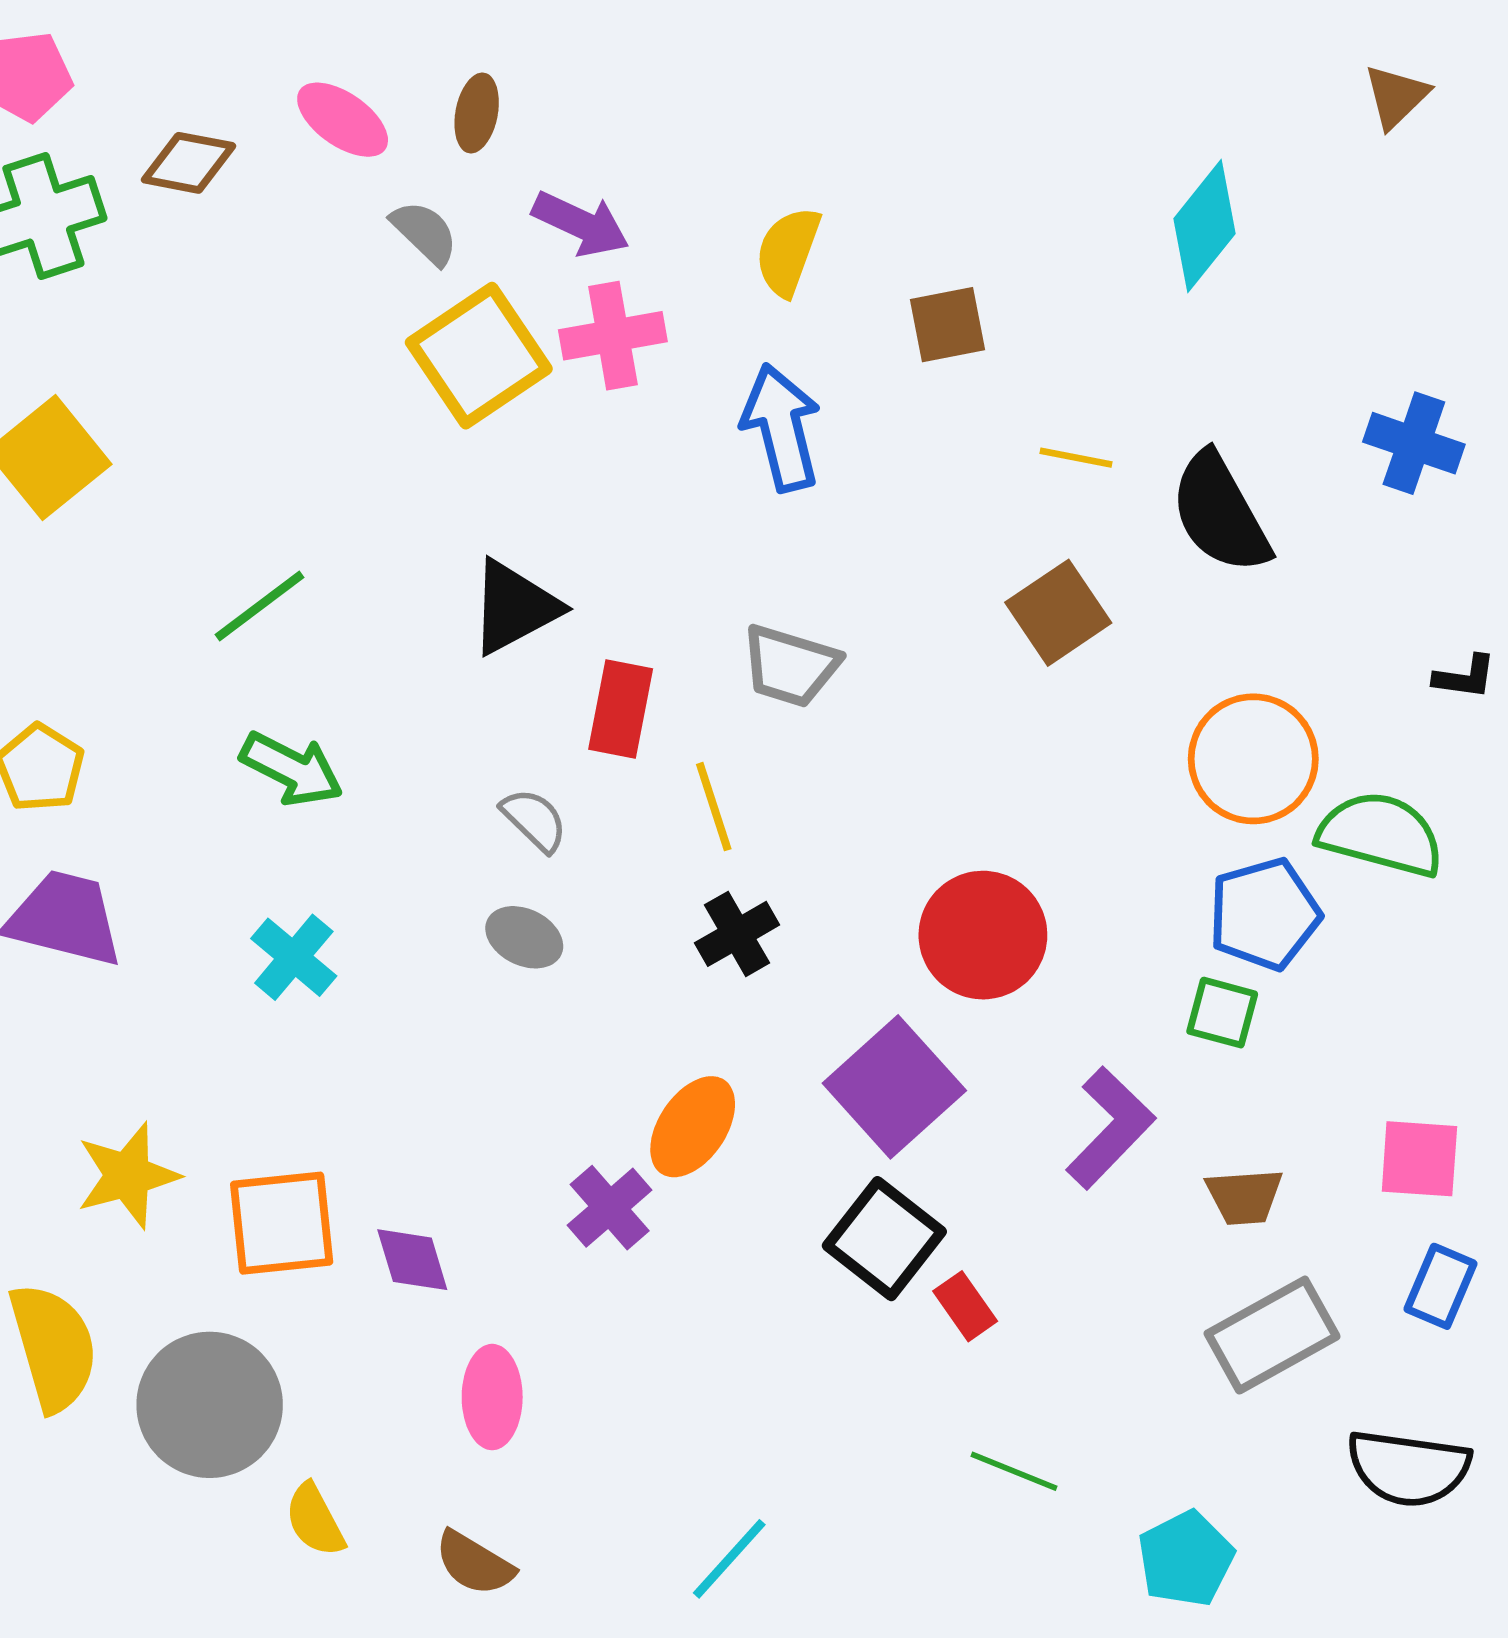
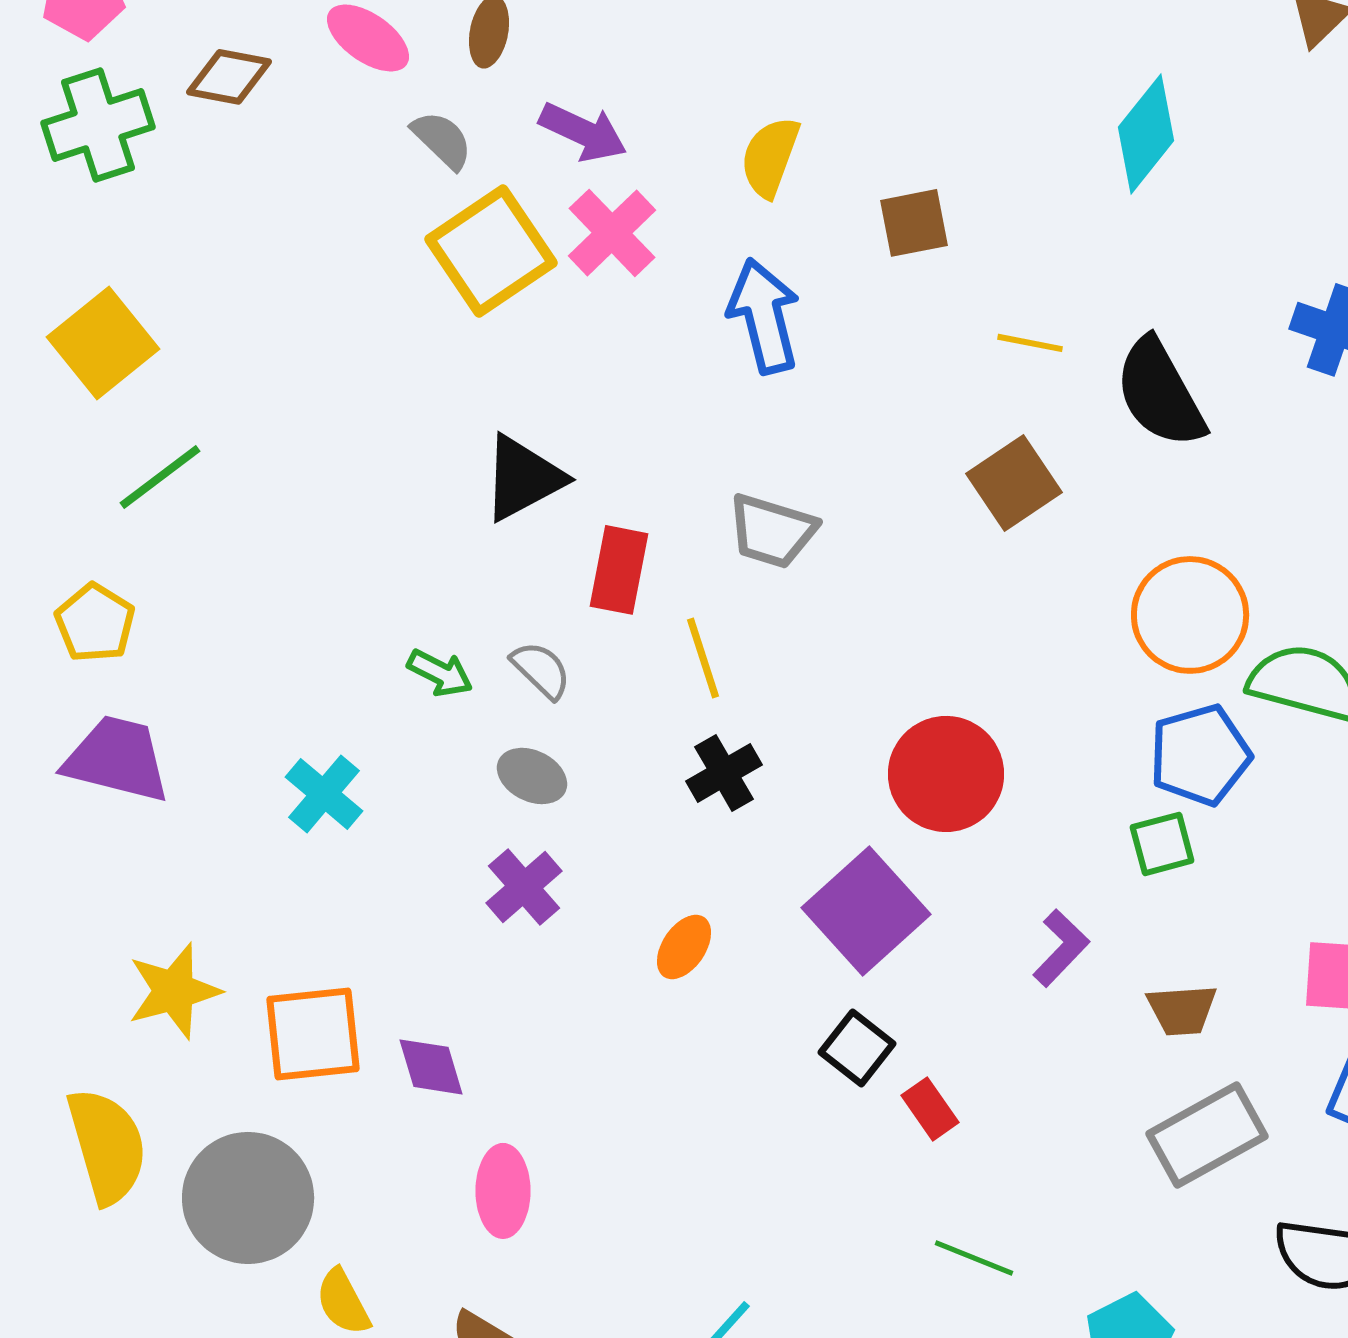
pink cross: (613, 336) -> (612, 233), turned -34
green line: (259, 606) -> (160, 477), moved
green arrow: (292, 769) -> (440, 673), moved, size x0.7
green square: (1222, 1013) -> (1162, 844), turned -30
orange ellipse: (693, 1127) -> (684, 947), size x0.7
purple L-shape: (1110, 1128) -> (1061, 948), size x0.7
purple cross: (610, 1208) -> (524, 887), moved
black square: (884, 1239) -> (857, 1048), size x0.7

